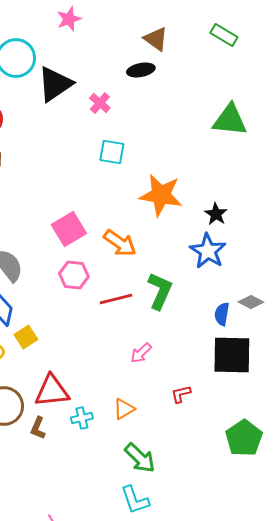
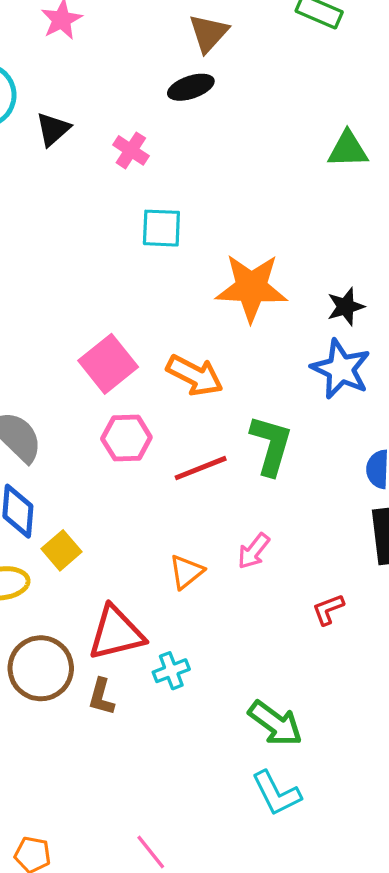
brown triangle: (156, 39) -> (209, 33), turned 44
black triangle: (55, 84) -> (53, 129), size x0.6
green triangle: (230, 120) -> (348, 149), size x0.7
black star: (216, 214) -> (346, 307), turned 30
orange triangle: (124, 409) -> (186, 572), moved

